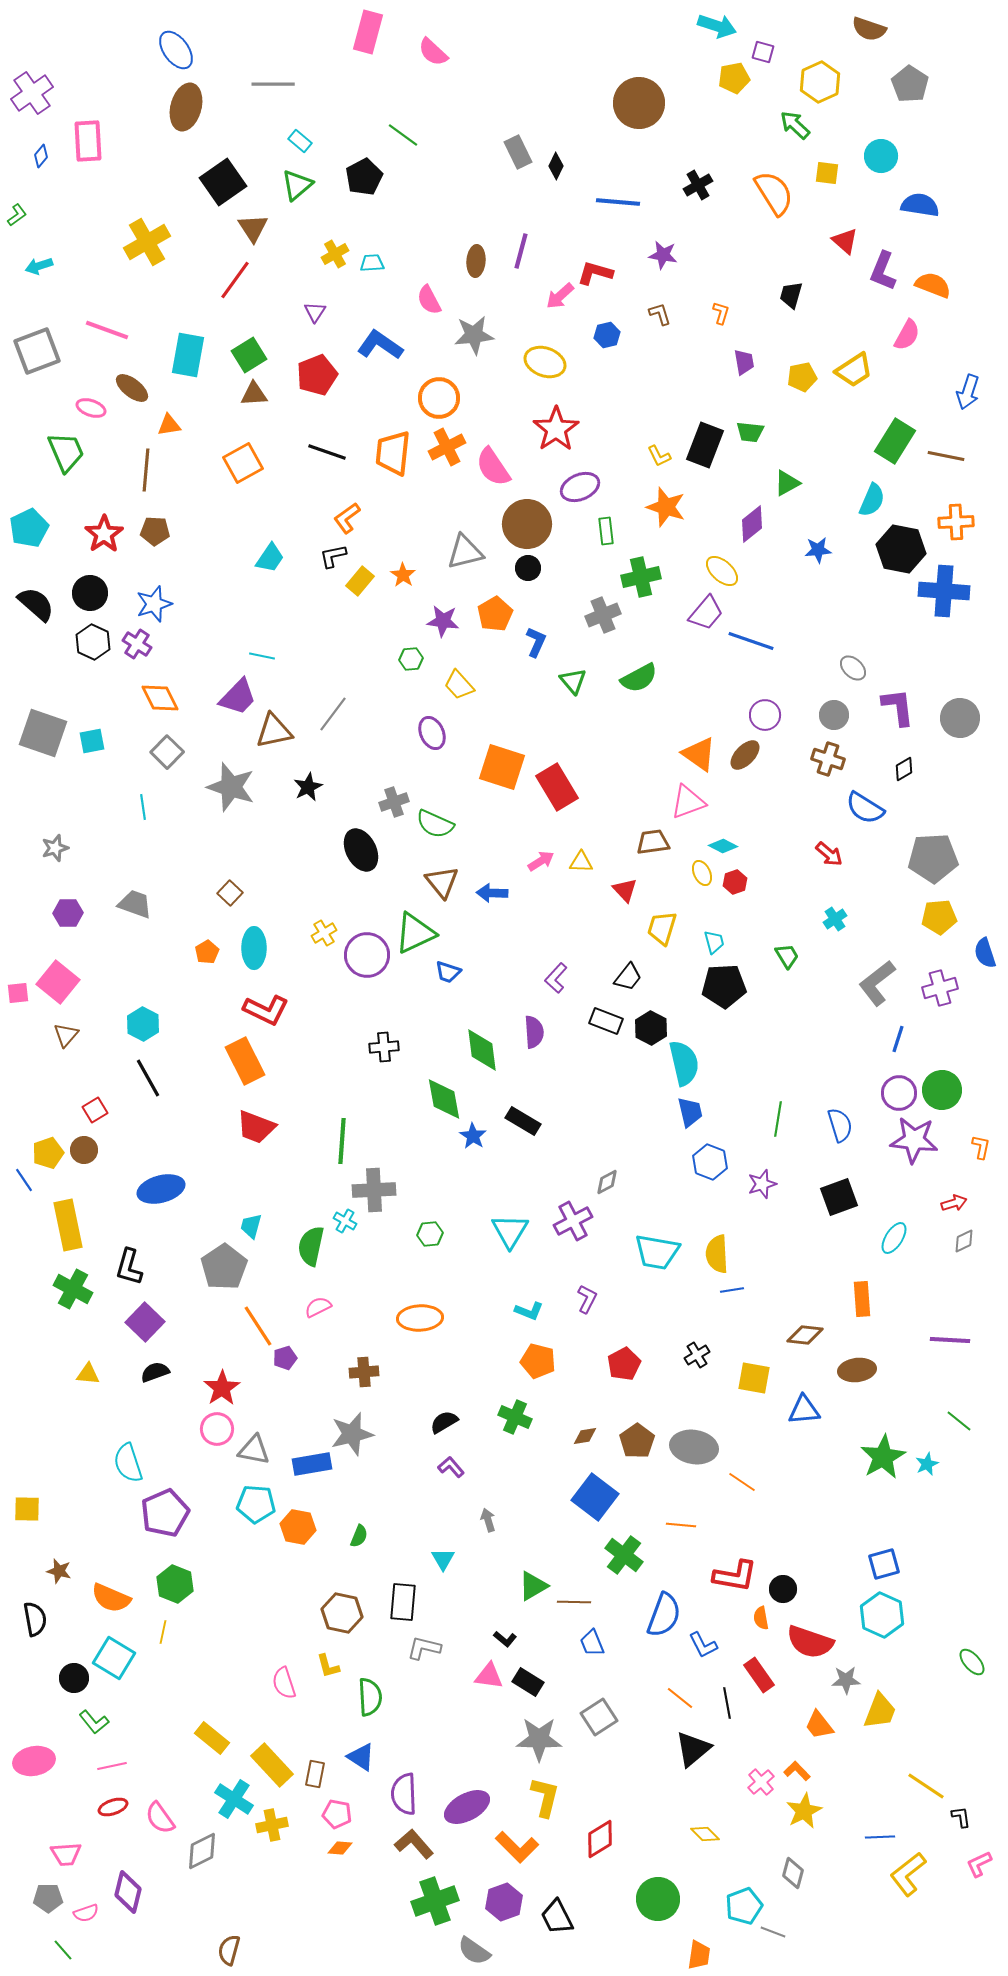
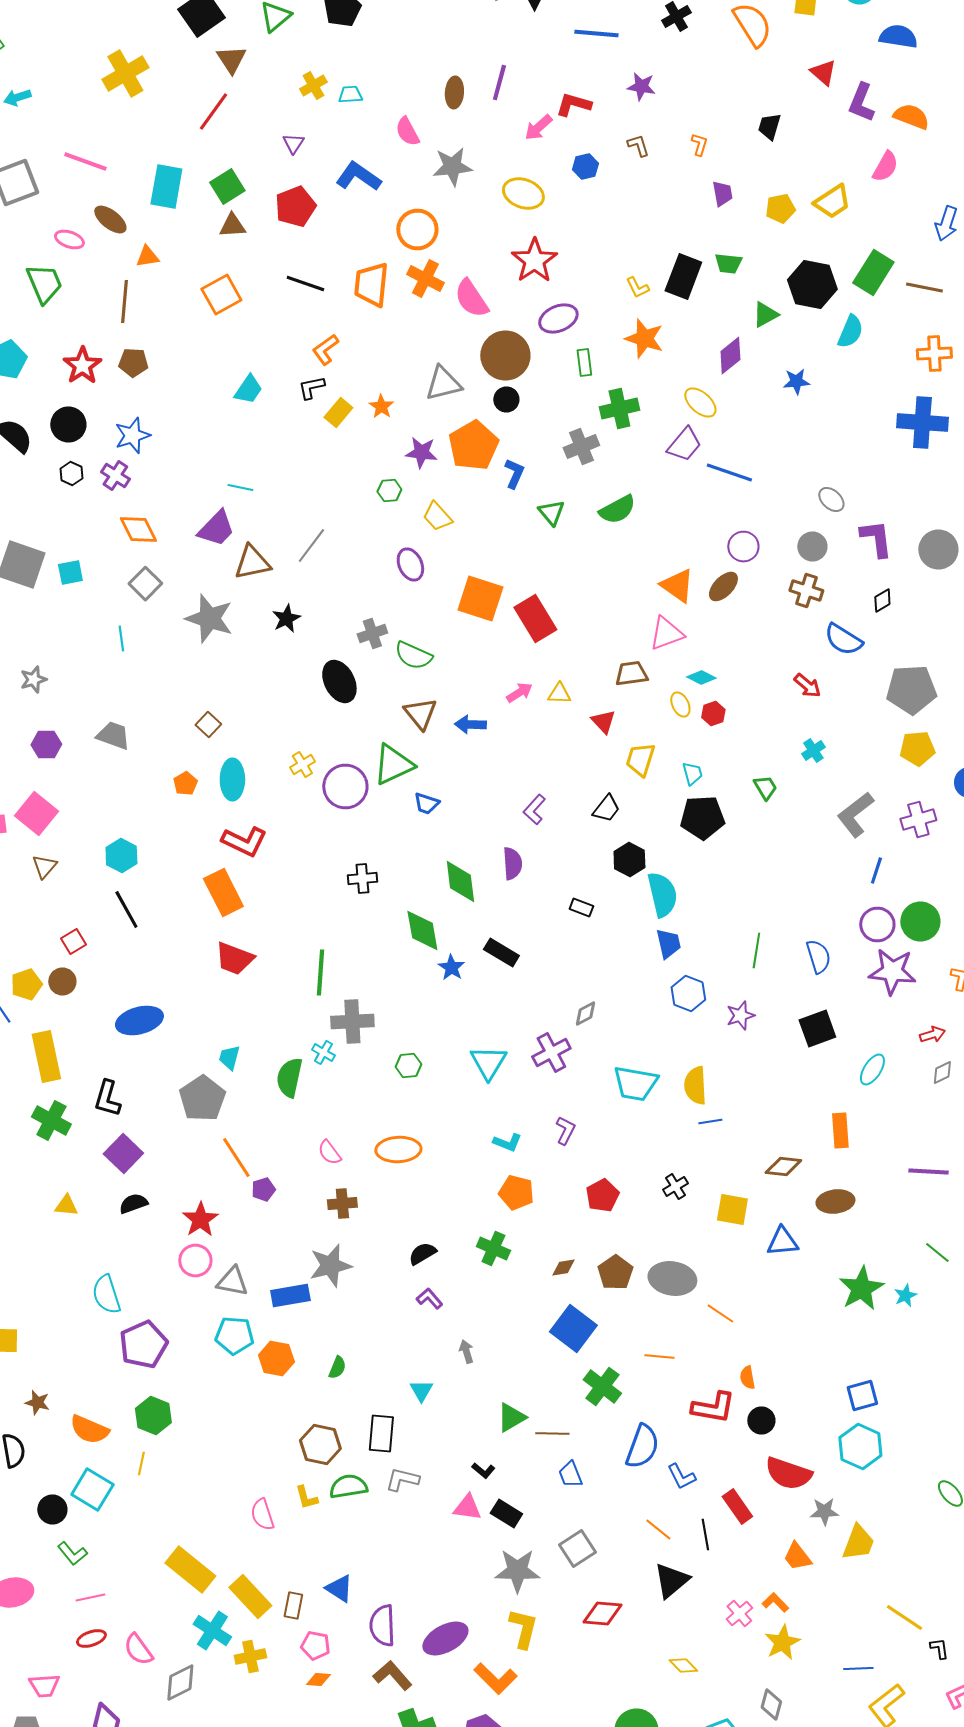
orange cross: (447, 447) -> (425, 278), turned -36
black hexagon: (901, 549) -> (812, 284), moved
orange pentagon: (495, 614) -> (473, 446), size x1.4
black hexagon: (93, 642) -> (71, 474), size x0.7
black rectangle: (606, 1021) -> (581, 908), moved, size x0.7
pink semicircle: (318, 1307) -> (329, 1152), moved, turned -100
orange semicircle: (761, 1618) -> (747, 1378), moved
green semicircle: (370, 1697) -> (348, 1486), moved, turned -96
yellow rectangle: (212, 1738) -> (190, 1570), size x1.4
red diamond: (600, 1839) -> (602, 1614), moved, turned 36

